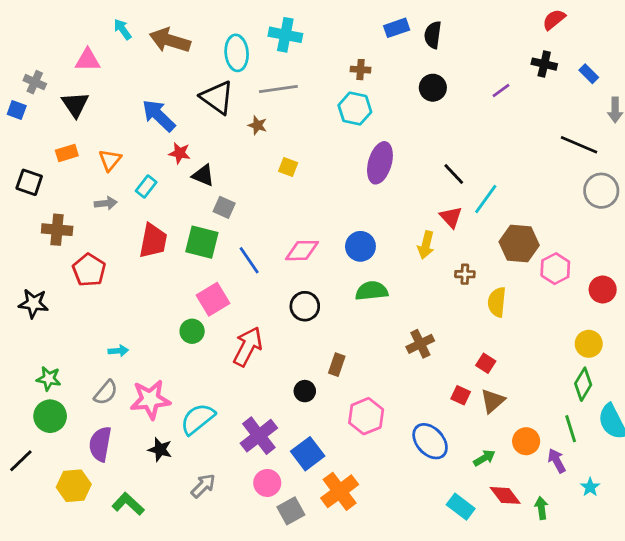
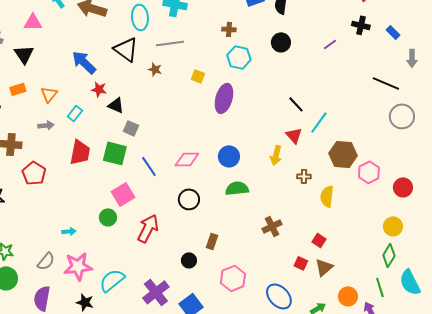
cyan hexagon: (355, 109) -> (239, 57), moved
purple ellipse: (380, 163) -> (224, 98), moved
yellow square: (288, 167) -> (198, 76), moved
cyan arrow: (118, 351) -> (69, 231), moved

